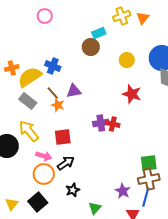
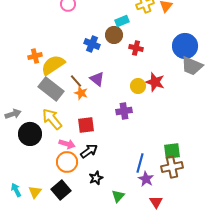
yellow circle: (127, 60) -> (138, 86), moved
blue cross: (53, 66) -> (92, 44), moved
purple triangle: (74, 91) -> (97, 79), turned 49
gray rectangle: (28, 101) -> (51, 89), size x1.4
red cross: (113, 124) -> (136, 48), moved
blue line: (146, 197) -> (140, 163), moved

